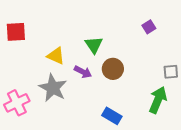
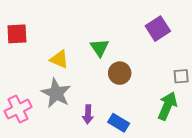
purple square: (149, 27) -> (158, 29), size x1.6
purple arrow: (83, 72) -> (88, 114), moved, turned 66

